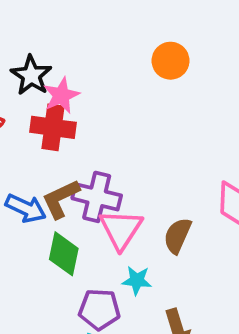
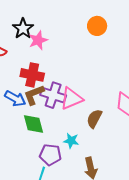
red cross: (53, 127) -> (32, 75), moved
pink triangle: (121, 229) -> (71, 99), moved, turned 30
green diamond: (64, 254) -> (34, 124), turned -30

